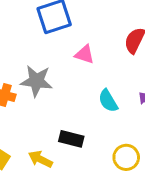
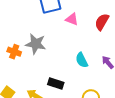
pink triangle: (85, 54) -> (72, 19), moved

